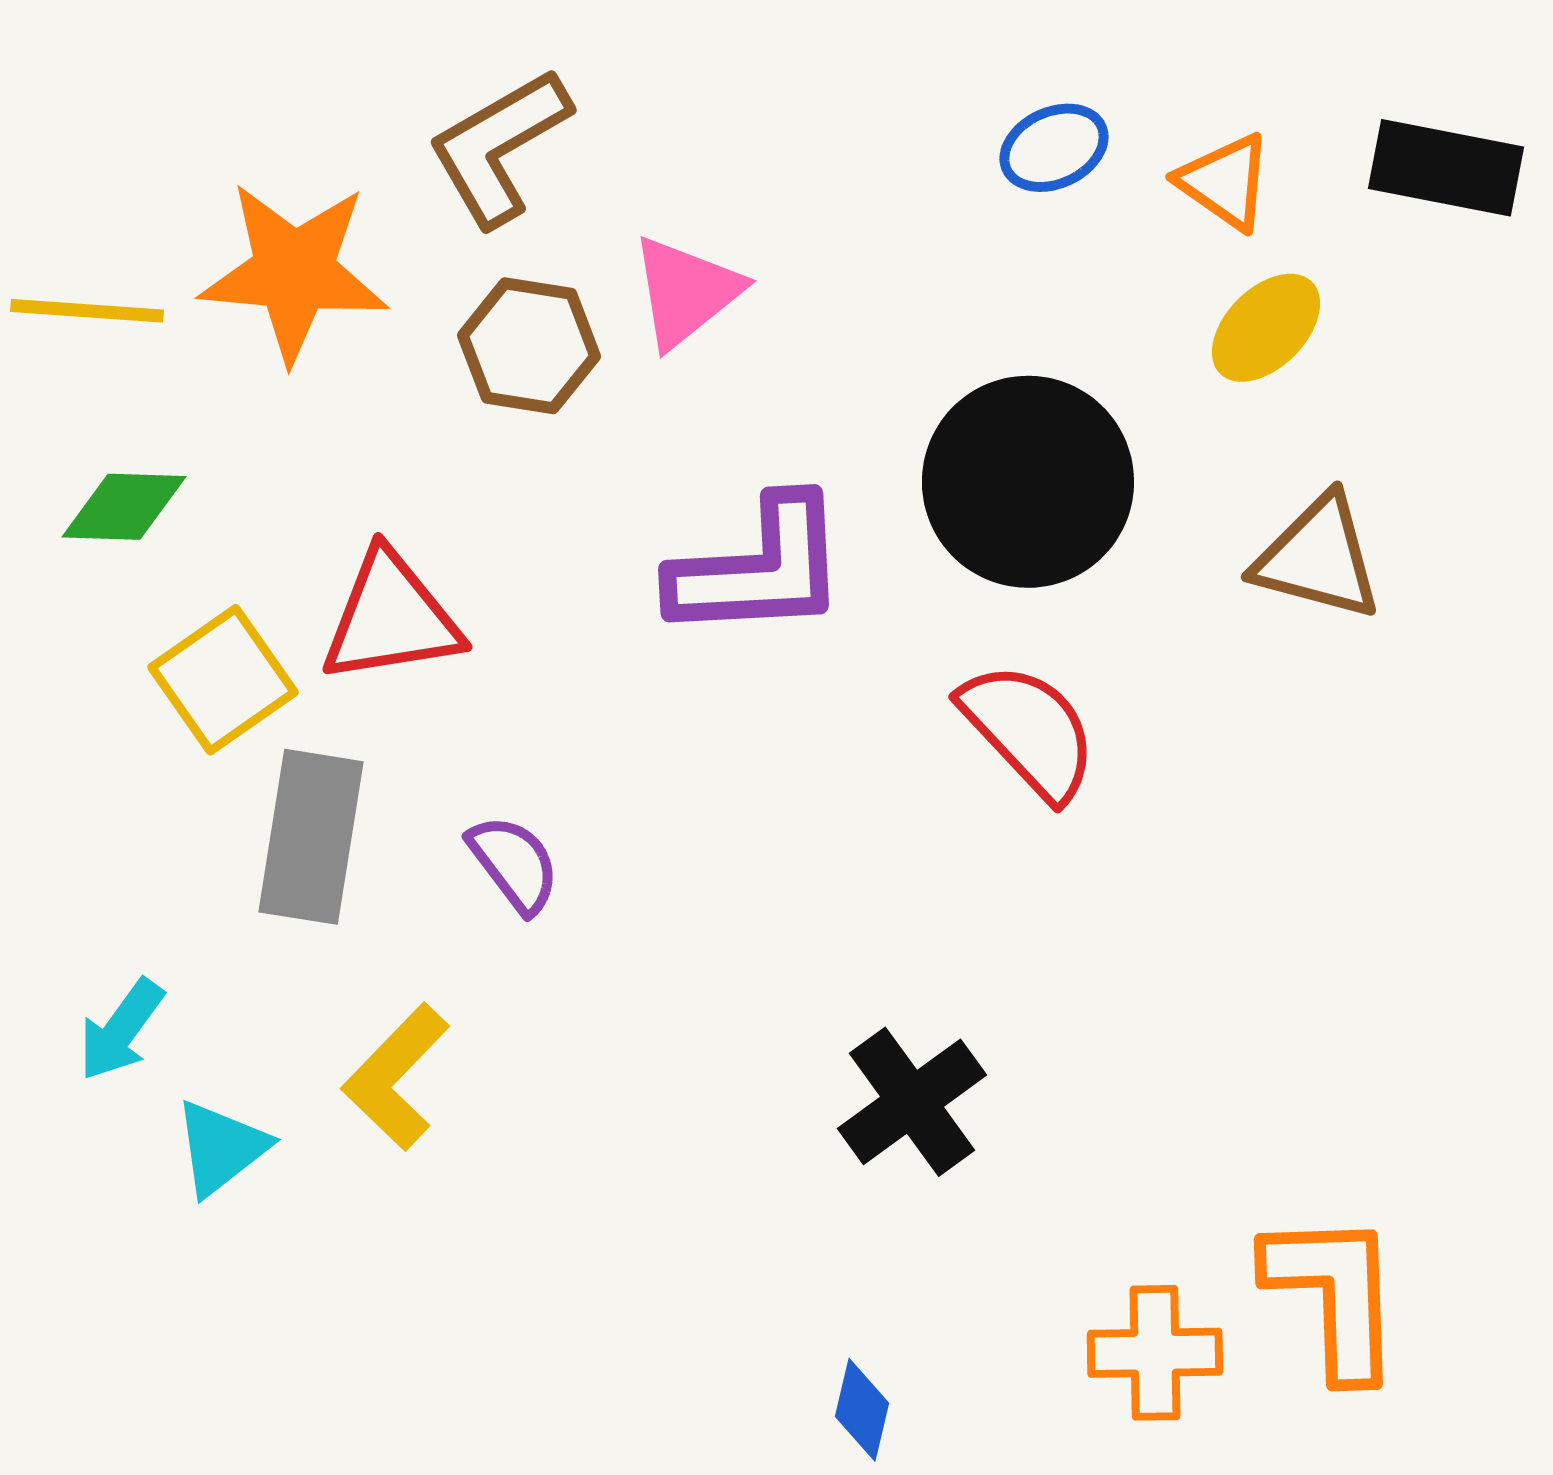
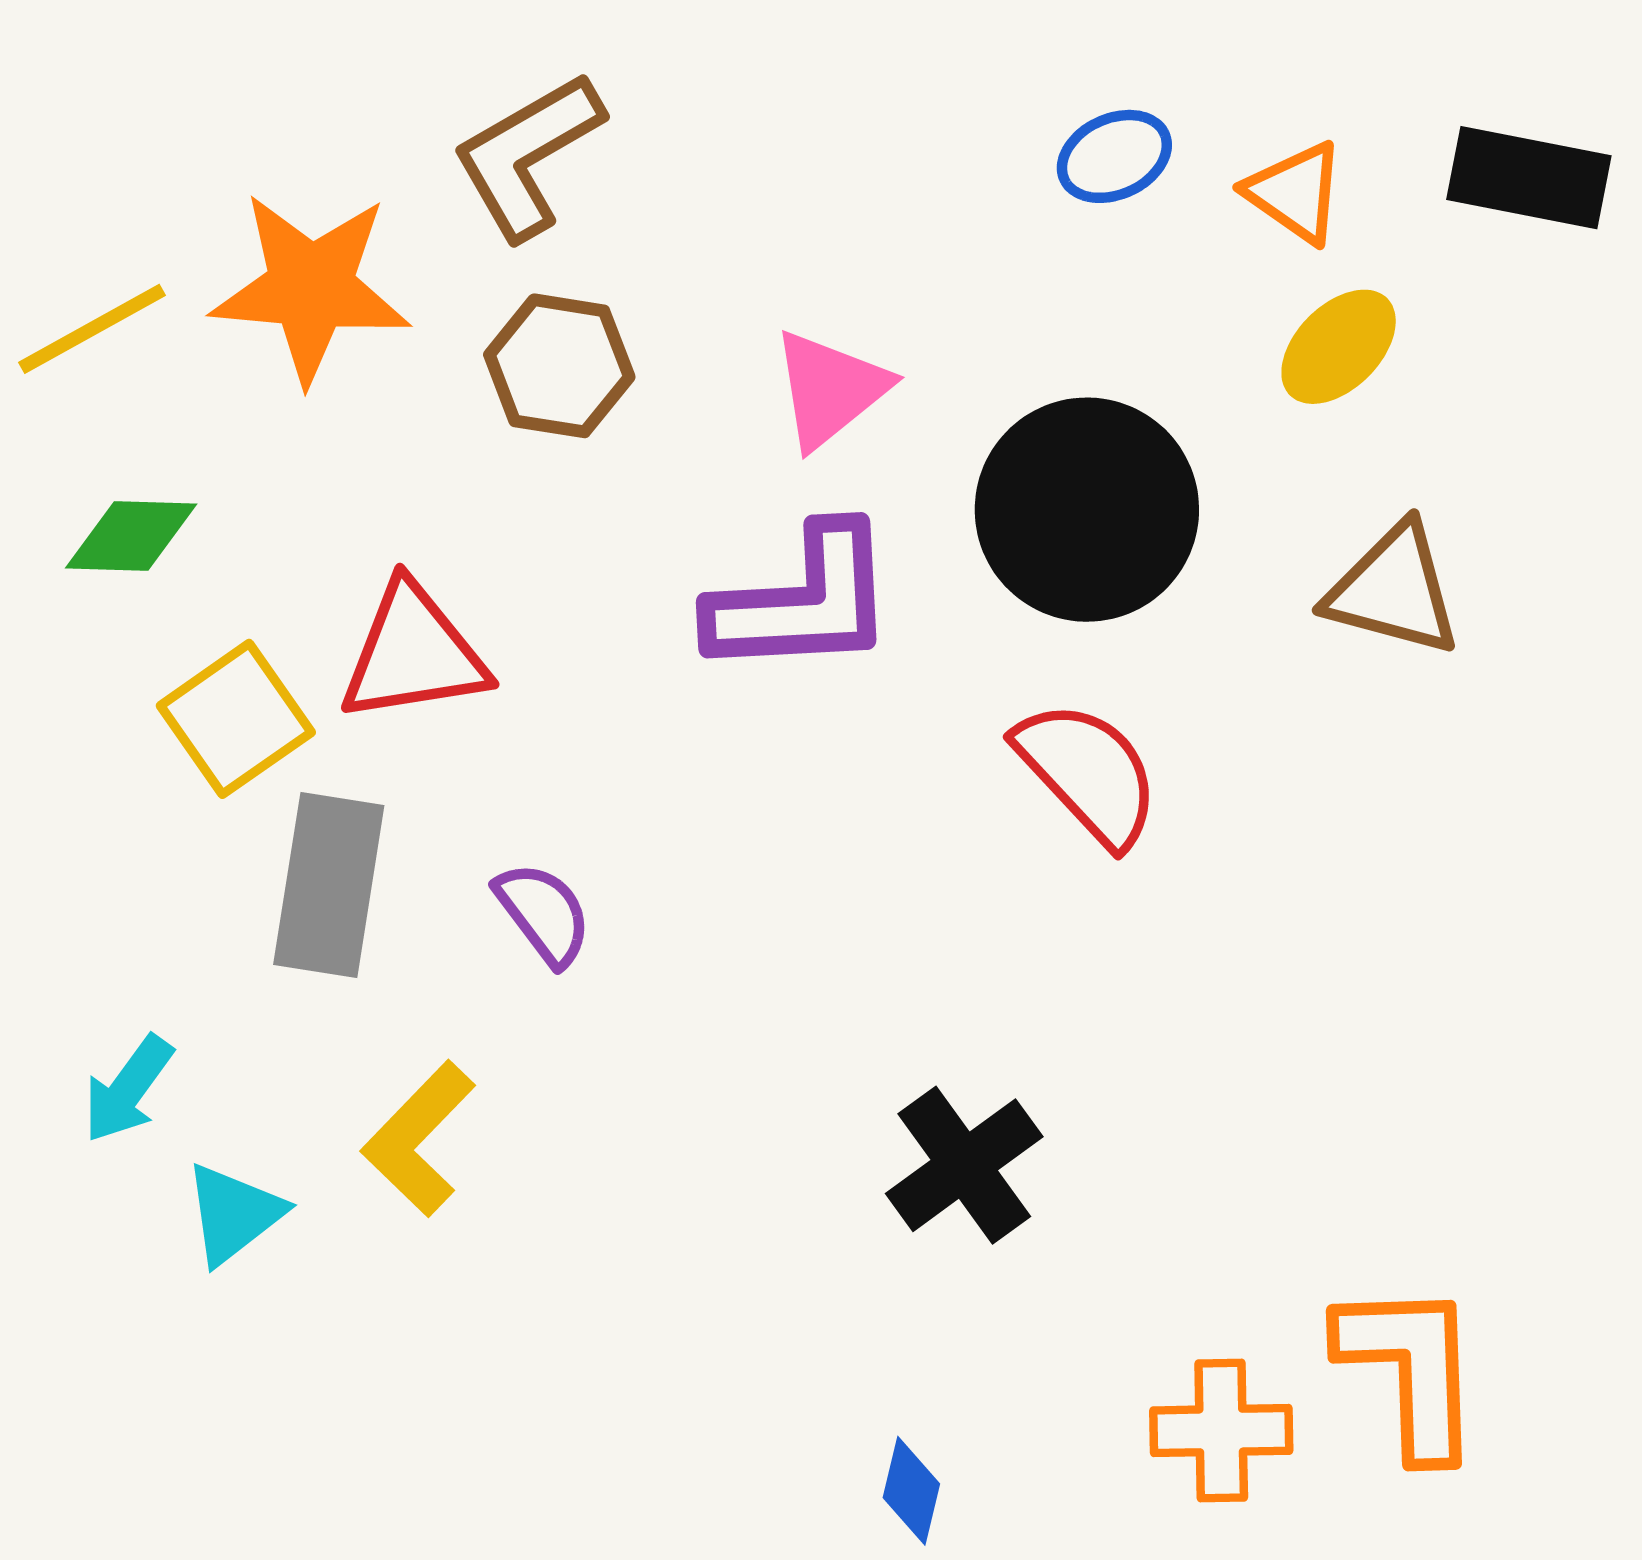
pink triangle: (686, 292) -> (830, 389), moved
yellow line: (87, 311) -> (92, 329), turned -33

